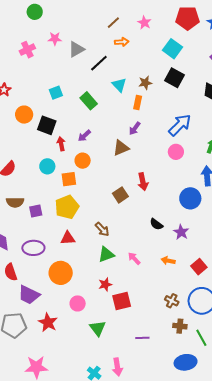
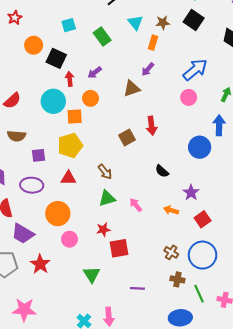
cyan circle: (47, 166) -> (53, 101), size x1.5
purple square: (36, 211) -> (38, 155), moved
purple star: (181, 232) -> (191, 193), moved
pink circle: (78, 303) -> (70, 239), moved

